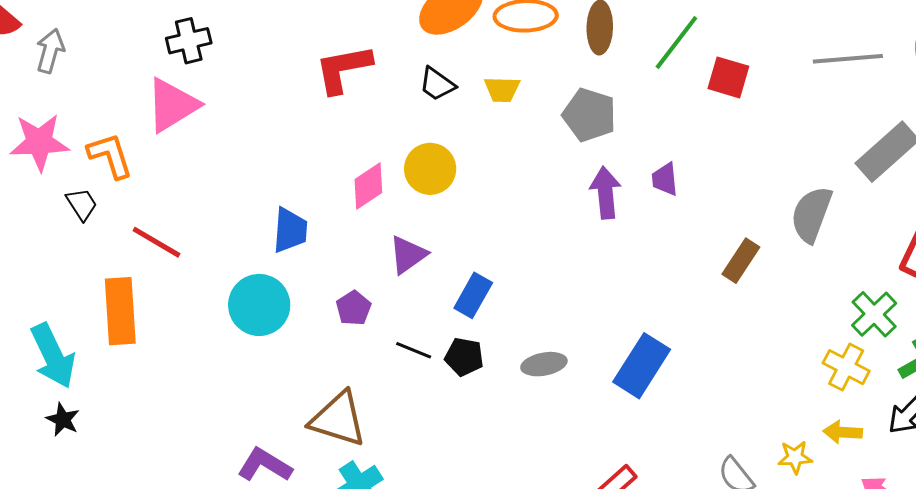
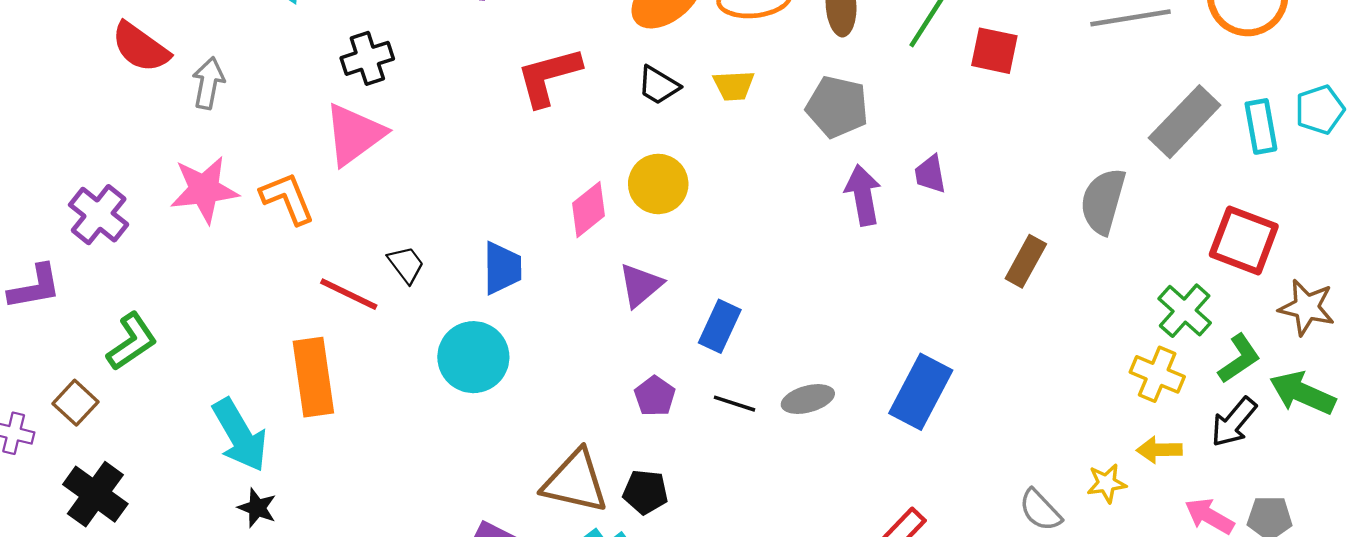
black trapezoid: (82, 204) -> (406, 264), moved
purple pentagon: (354, 308) -> (655, 396), moved
black line: (414, 350) -> (735, 404), moved
black pentagon: (464, 357) -> (645, 492), moved

